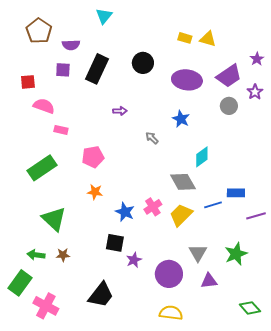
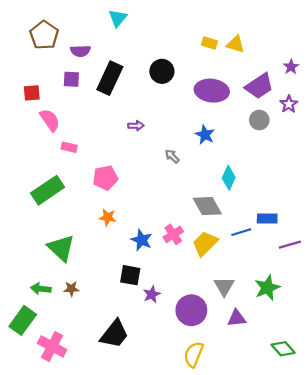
pink semicircle: (44, 106) -> (50, 120), turned 35
cyan diamond: (202, 157) -> (229, 178), turned -30
yellow semicircle: (171, 313) -> (194, 354), turned -75

